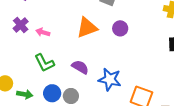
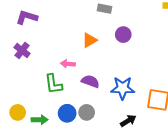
orange triangle: (87, 28) -> (90, 40), size x0.7
pink arrow: (43, 32) -> (68, 64), moved
green L-shape: (44, 63) -> (53, 84), turned 30

